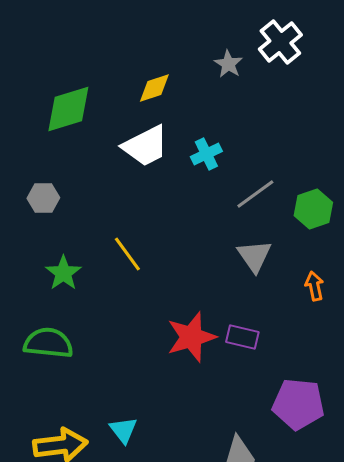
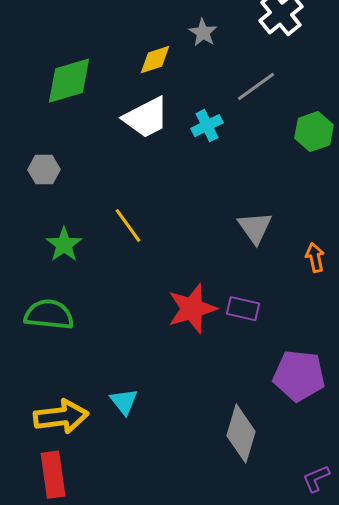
gray star: (228, 64) -> (203, 33), moved
gray line: (255, 194) -> (256, 87), moved
green hexagon: (313, 209) -> (314, 132), moved

